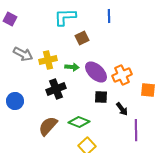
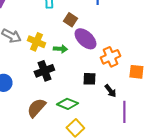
brown square: (82, 38) -> (70, 20), turned -32
yellow cross: (48, 60) -> (36, 42), turned 36
purple ellipse: (96, 72) -> (85, 39), moved

